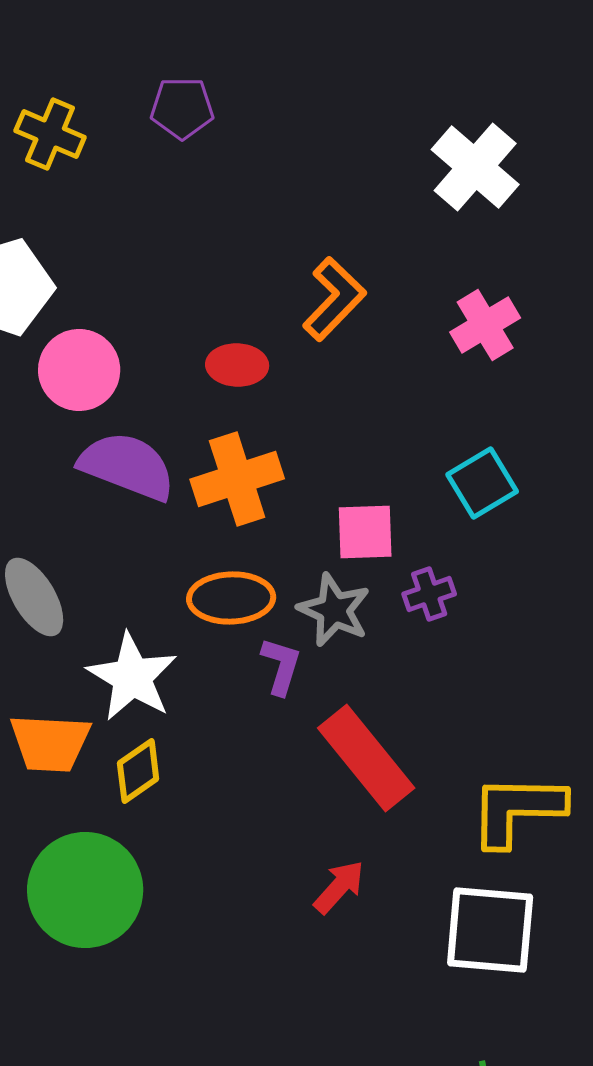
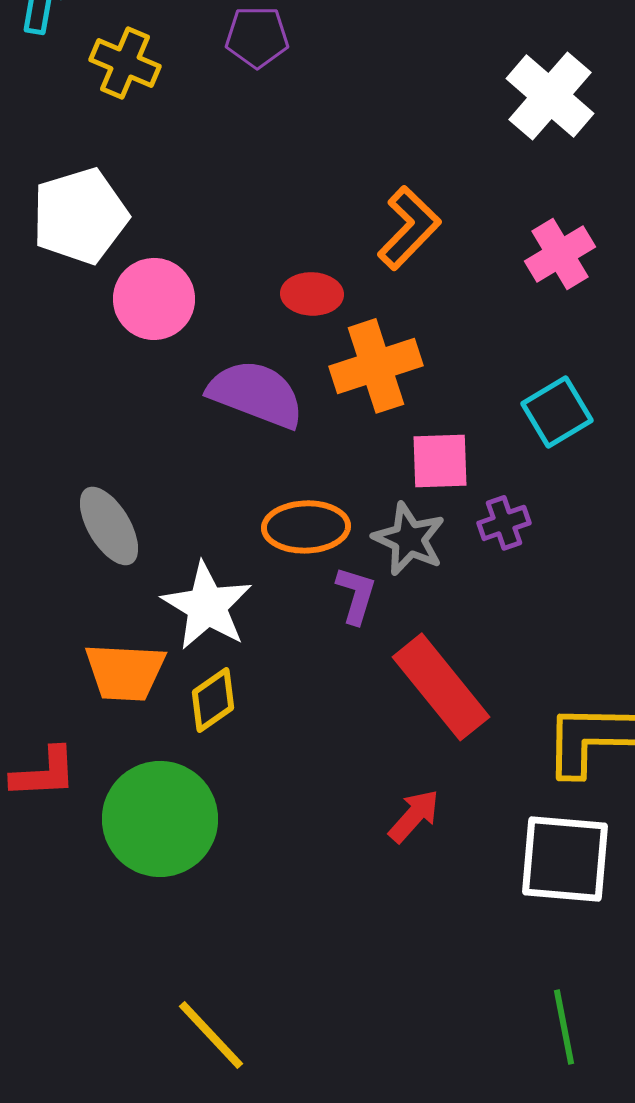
purple semicircle: (127, 466) -> (256, 394), moved
orange cross: (237, 479) -> (376, 366), moved

